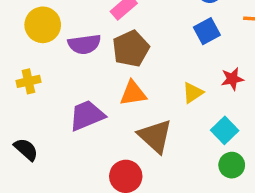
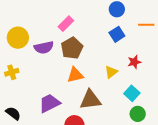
purple trapezoid: (87, 115) -> (49, 103), moved
brown triangle: (155, 136) -> (90, 100), turned -45

